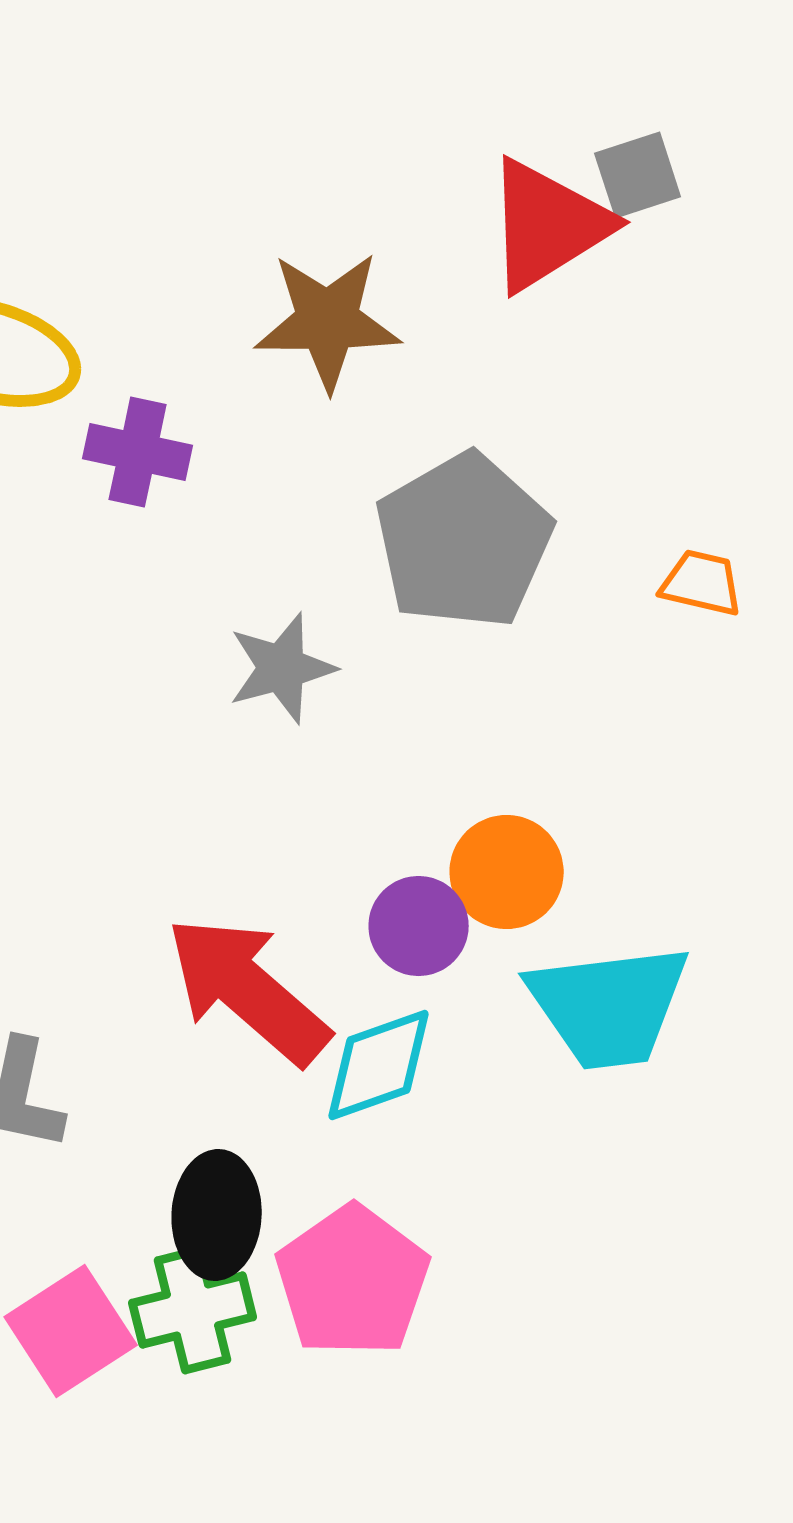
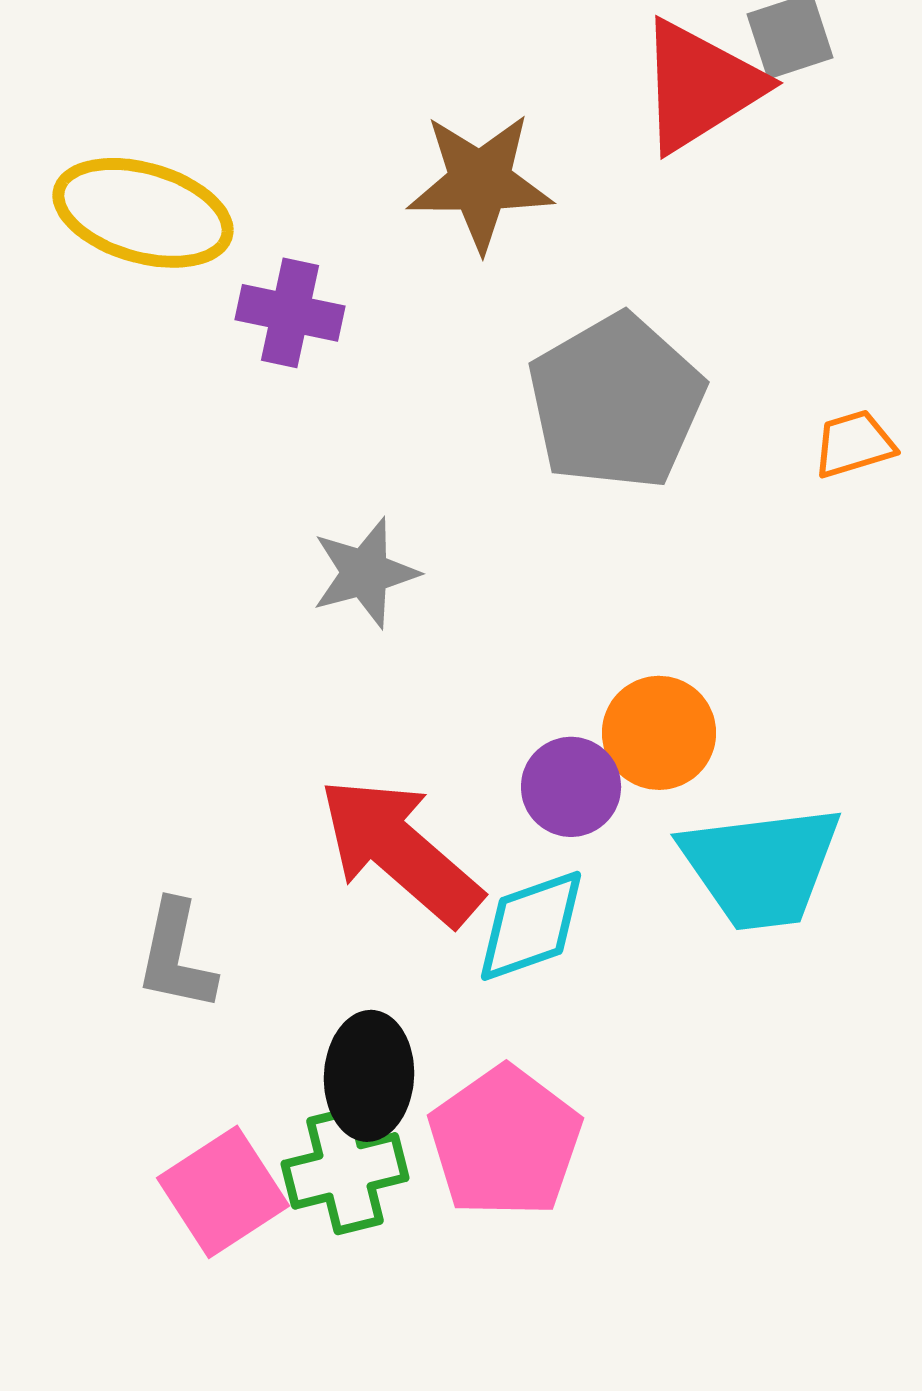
orange trapezoid: (702, 583) -> (854, 444), turned -30
gray star: (282, 668) -> (365, 573), moved

